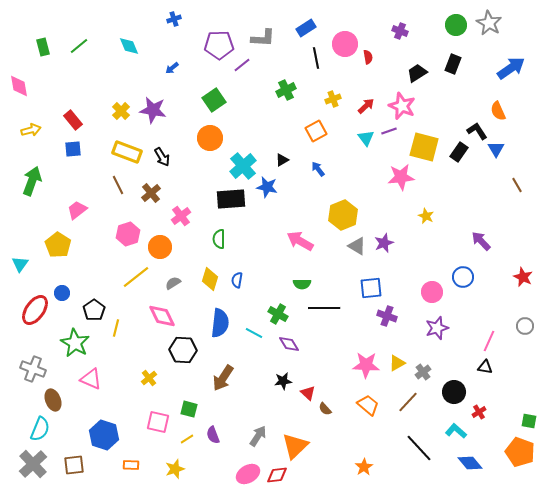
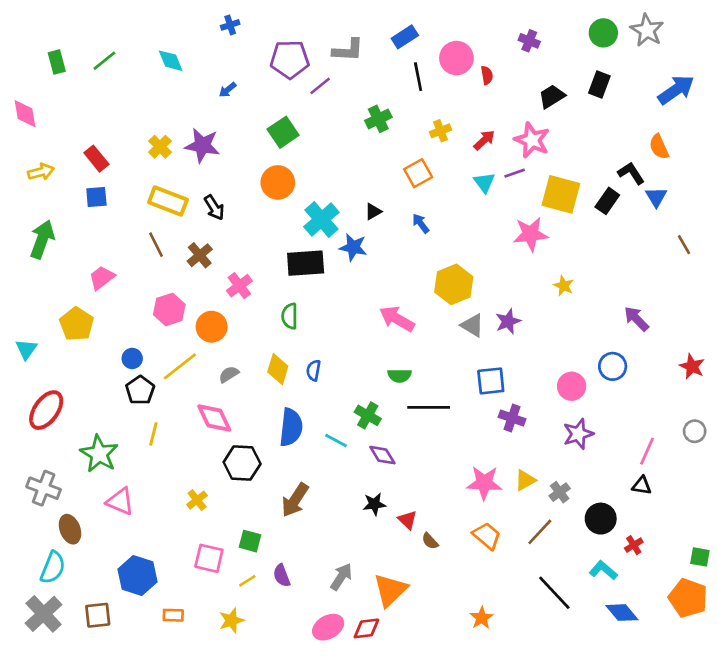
blue circle: (62, 293) -> (132, 358), moved
black pentagon: (94, 310) -> (140, 390), moved

